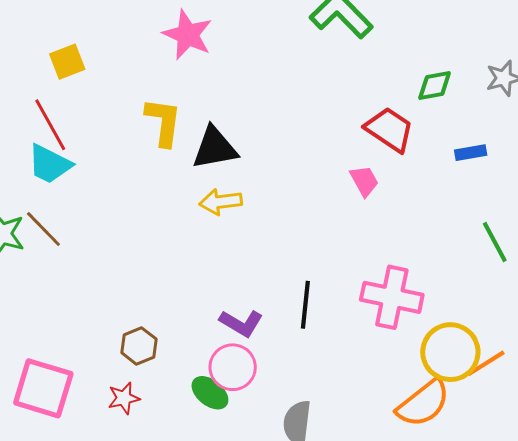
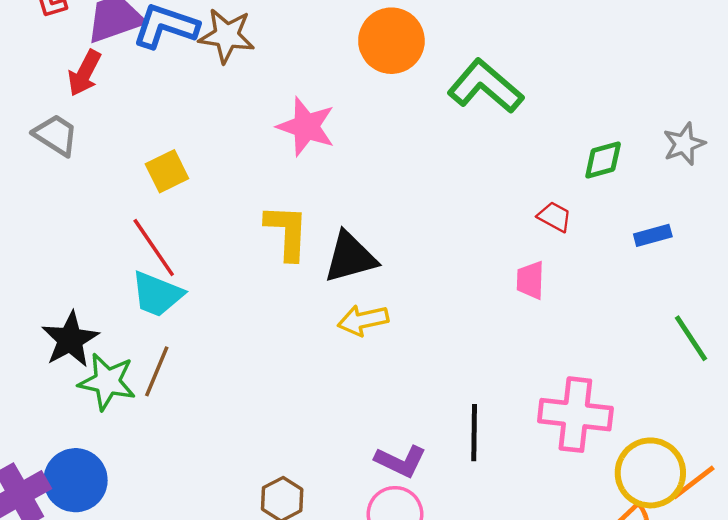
red trapezoid: (389, 129) -> (554, 217), size x0.6
pink trapezoid: (364, 181) -> (530, 280), turned -144
brown line: (43, 229) -> (157, 371), turned 72

